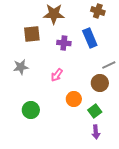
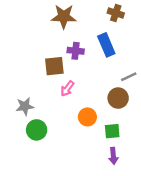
brown square: (32, 34) -> (54, 66), moved
gray star: (21, 67) -> (25, 106), moved
green square: (95, 111) -> (112, 131), turned 32

